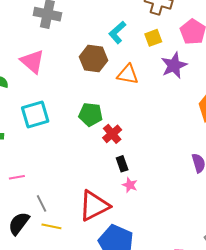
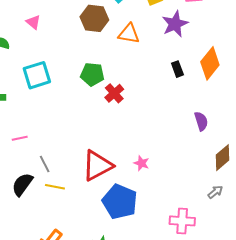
pink triangle: (32, 61) -> (33, 22), size x0.6
black rectangle: (122, 164) -> (177, 69), moved
pink star: (130, 185) -> (141, 163), moved

